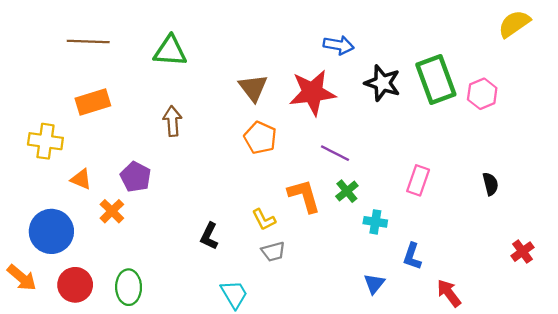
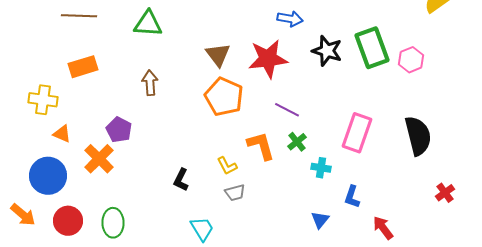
orange pentagon: (260, 138) -> (224, 97), size x1.4
orange triangle: (81, 179) -> (62, 134), moved
pink rectangle: (418, 180) -> (357, 133), size x1.5
black semicircle: (490, 184) -> (418, 136), size x2.0
orange cross: (112, 211) -> (99, 159), size x1.4

